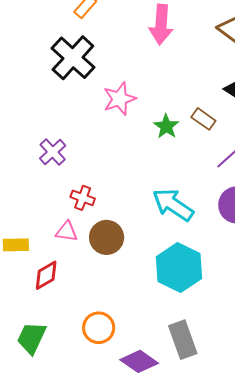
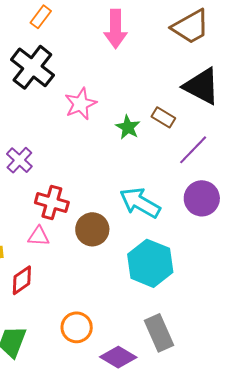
red cross: (83, 198) -> (52, 202), size x1.4
brown circle: (107, 237) -> (92, 229), moved

